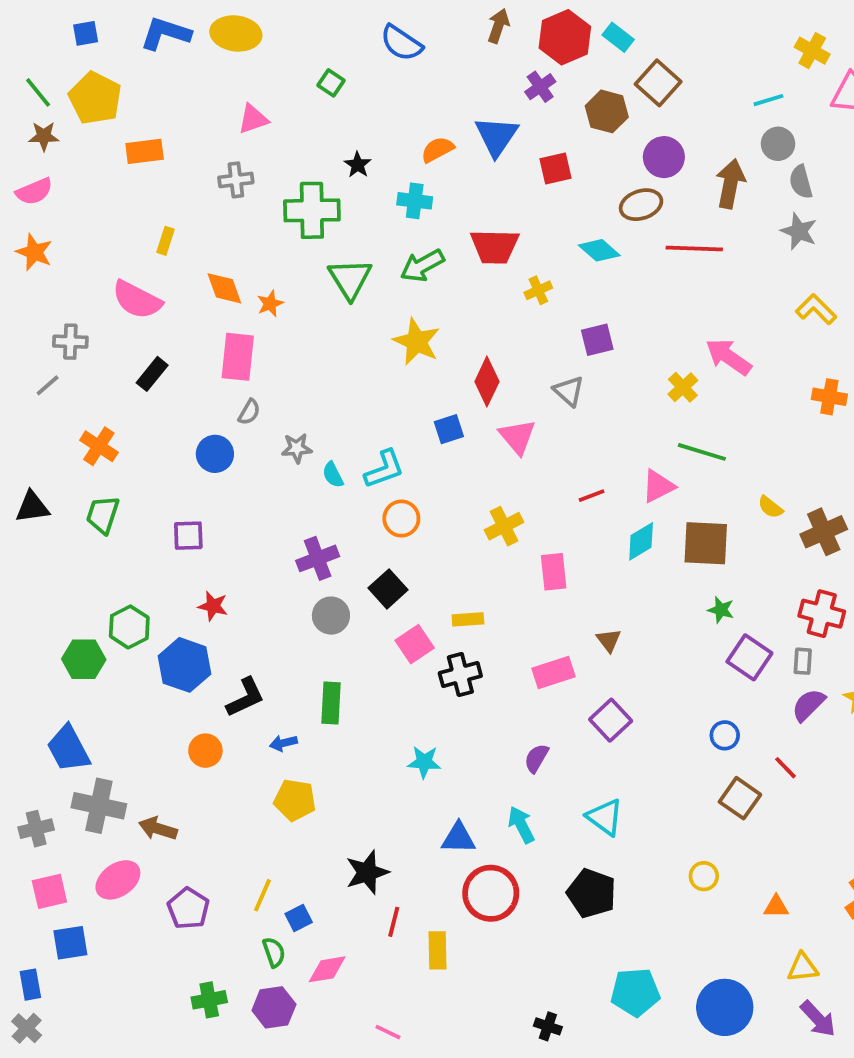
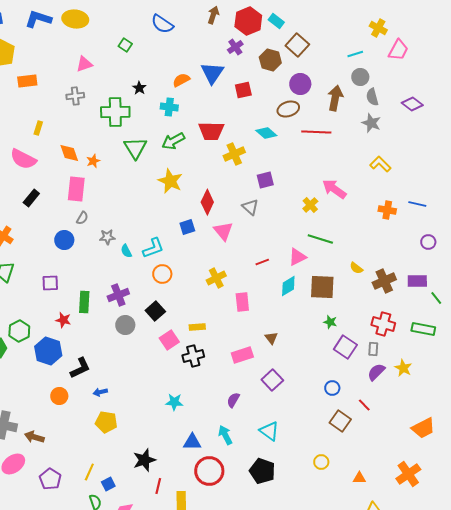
yellow cross: (538, 290) -> (234, 154), size x1.5
green rectangle: (331, 703) -> (84, 302), moved

